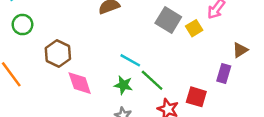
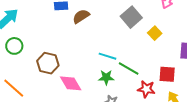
gray square: (168, 20) -> (131, 17), turned 30
yellow square: (194, 28) -> (155, 33), moved

